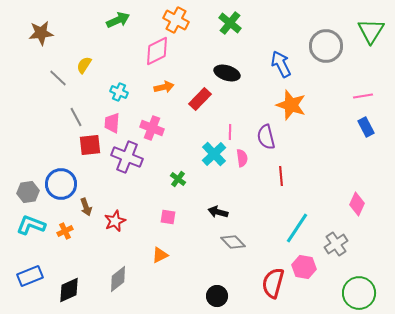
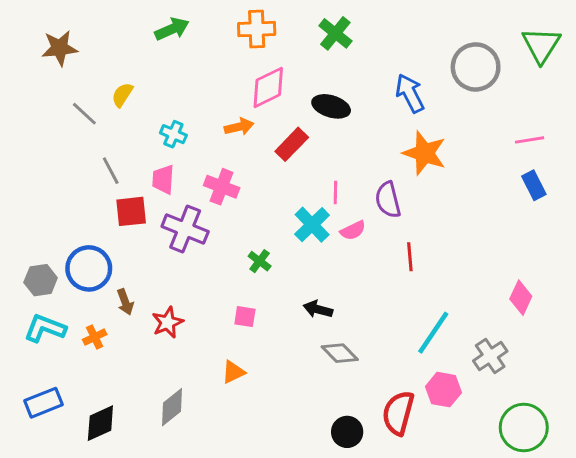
orange cross: (176, 20) -> (257, 29), turned -30
pink diamond: (157, 51) -> (268, 87), moved
pink semicircle: (242, 158) -> (353, 230), turned 72
black circle: (217, 296) -> (347, 432), moved

